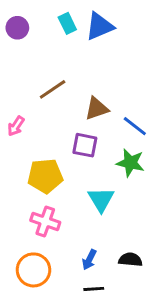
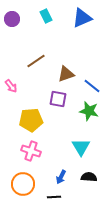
blue triangle: (100, 26) -> (82, 18), moved
pink arrow: (16, 126) -> (11, 86), turned -72
cyan triangle: (101, 199) -> (81, 147), moved
black line: (94, 289) -> (54, 197), moved

